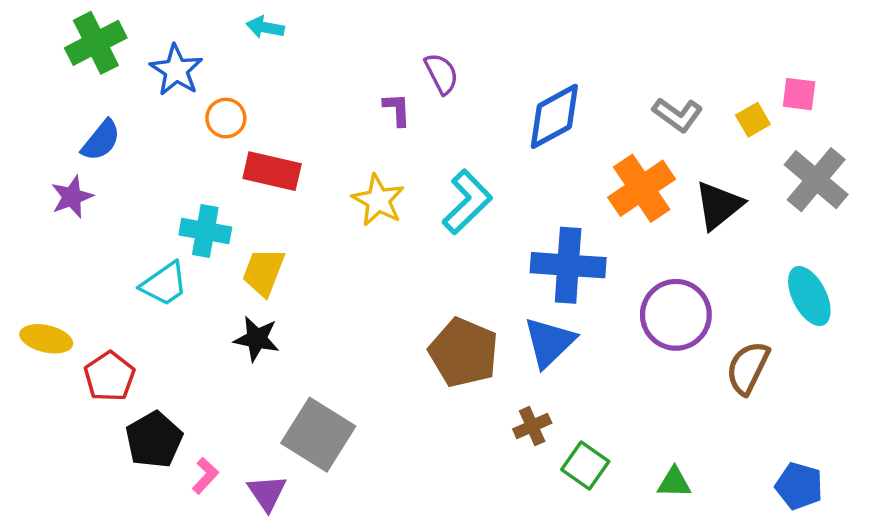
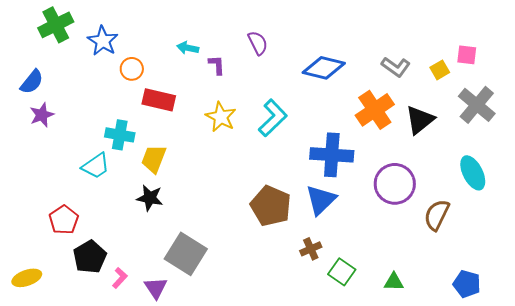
cyan arrow: (265, 27) -> (188, 48), moved
purple L-shape: (397, 110) -> (217, 65), moved
blue diamond: (554, 116) -> (324, 68), turned 42
blue semicircle: (101, 140) -> (32, 82), moved
yellow ellipse: (46, 339) -> (27, 278), moved, turned -32

